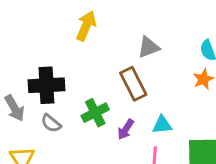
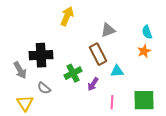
gray semicircle: (51, 123) -> (44, 88), moved
cyan triangle: (162, 125) -> (117, 71), moved

